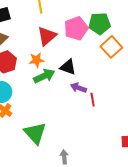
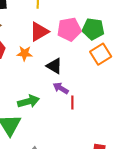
green arrow: (44, 76) -> (28, 101), moved

